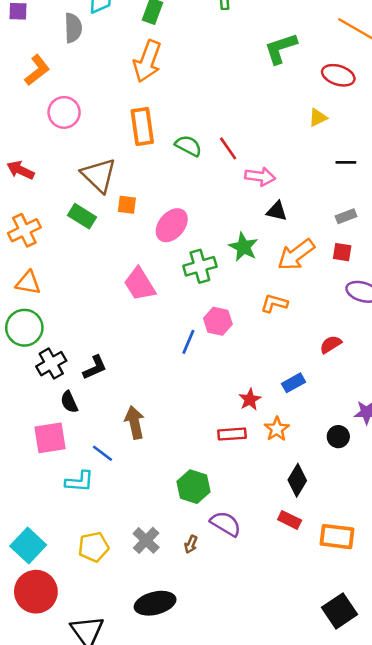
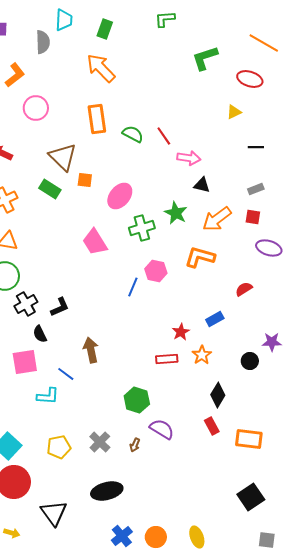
orange arrow: (147, 61) -> (101, 68), turned 116
orange L-shape: (274, 303) -> (200, 257), size x1.4
red rectangle: (290, 520) -> (212, 426), turned 36

